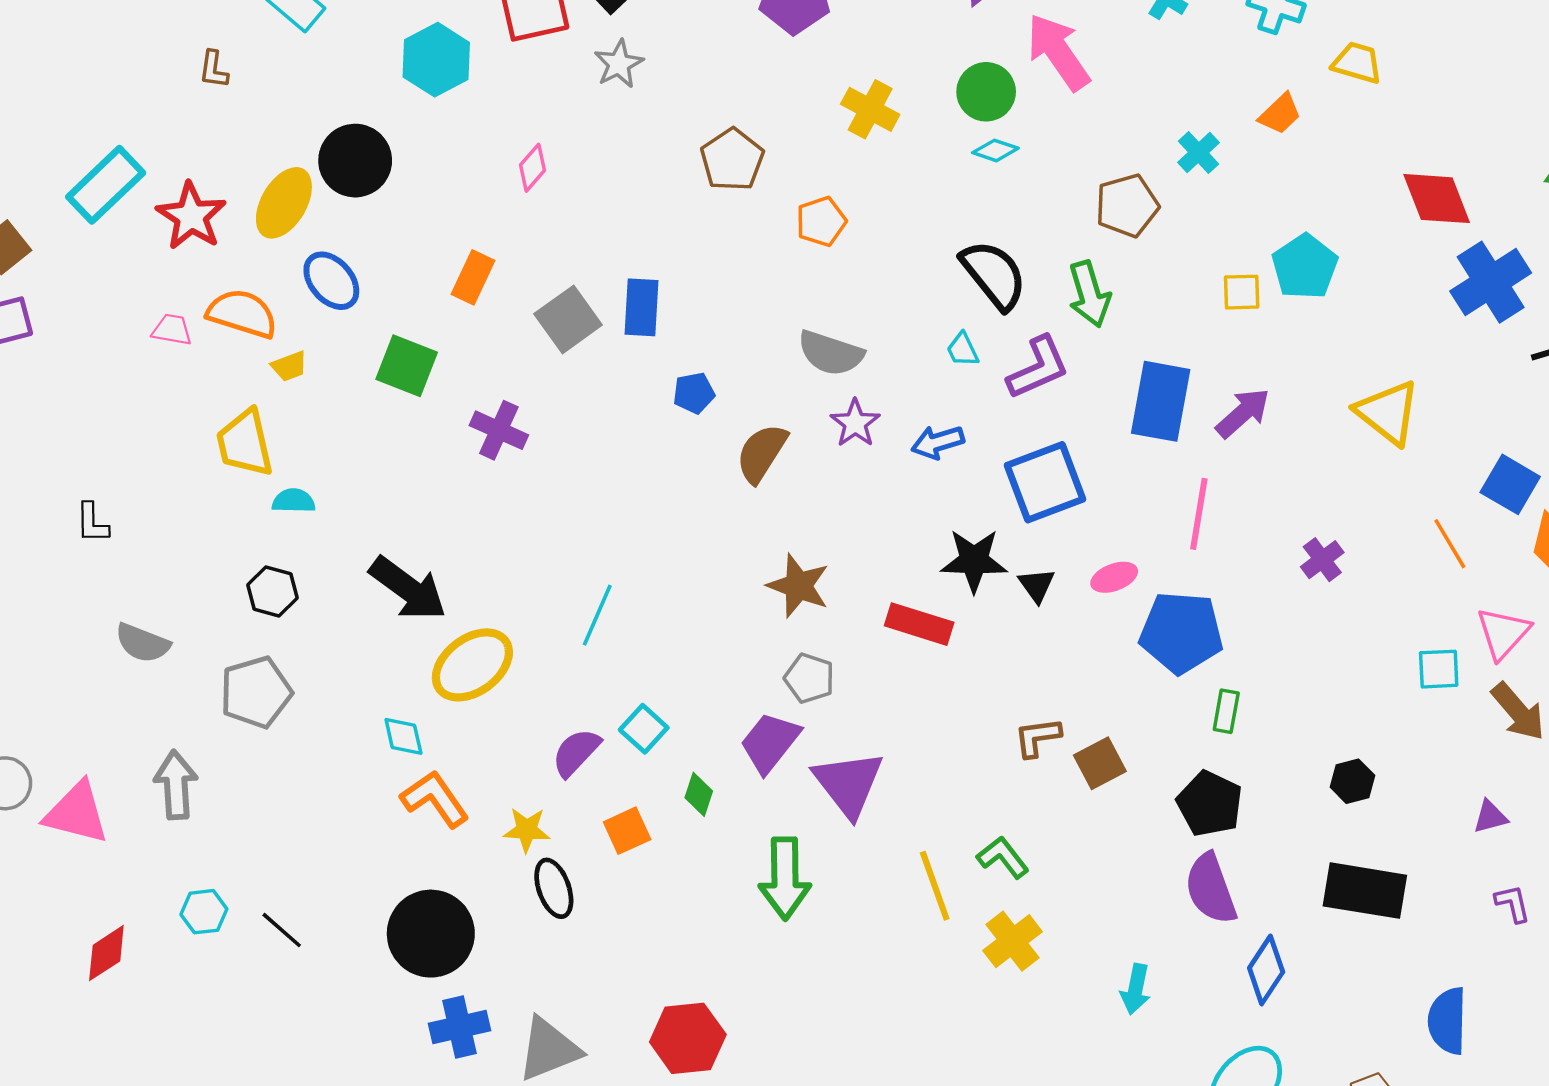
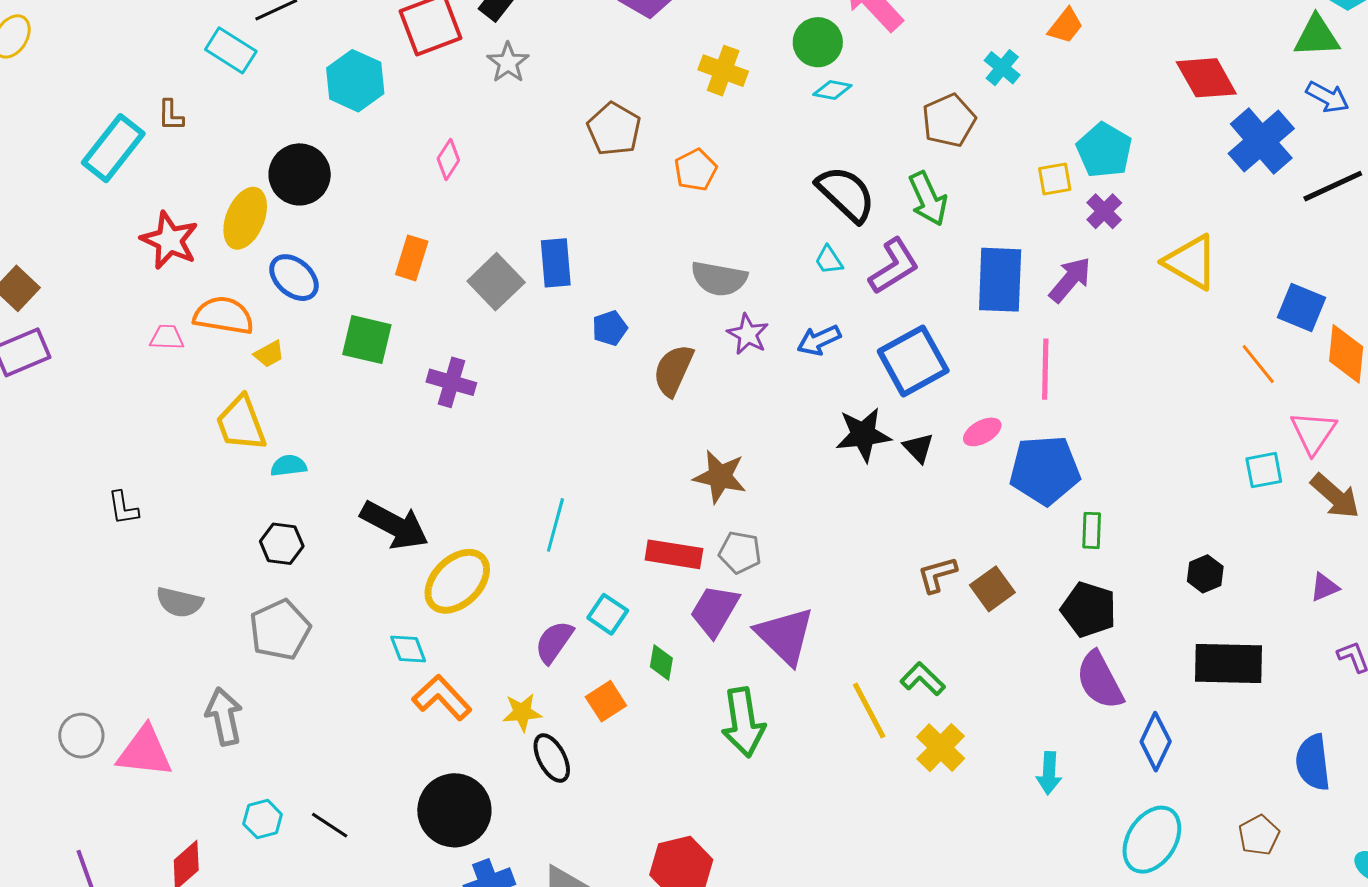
cyan rectangle: (106, 185) -> (113, 148), moved
purple cross: (1322, 560) -> (1104, 211), moved
red rectangle: (919, 624) -> (674, 554), moved

